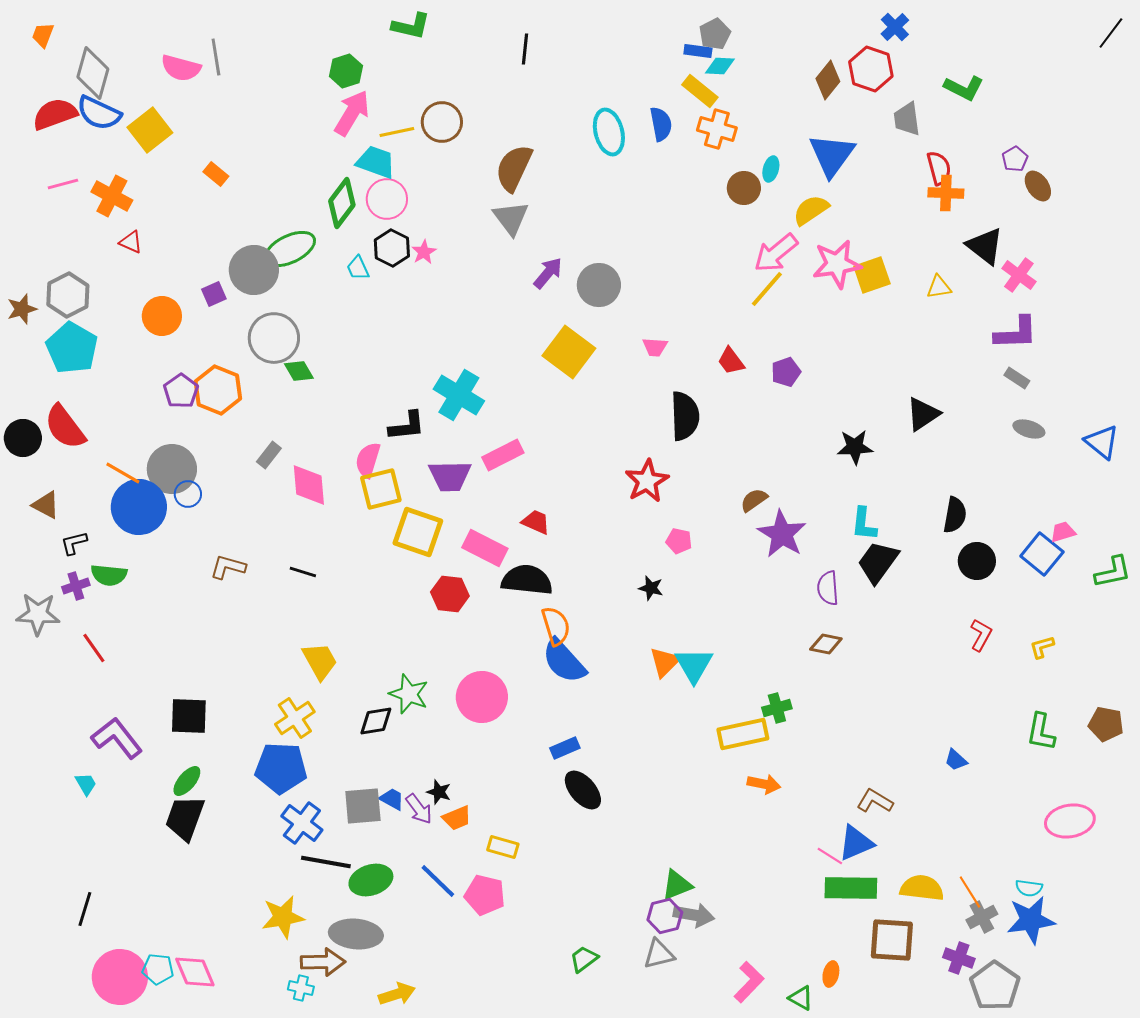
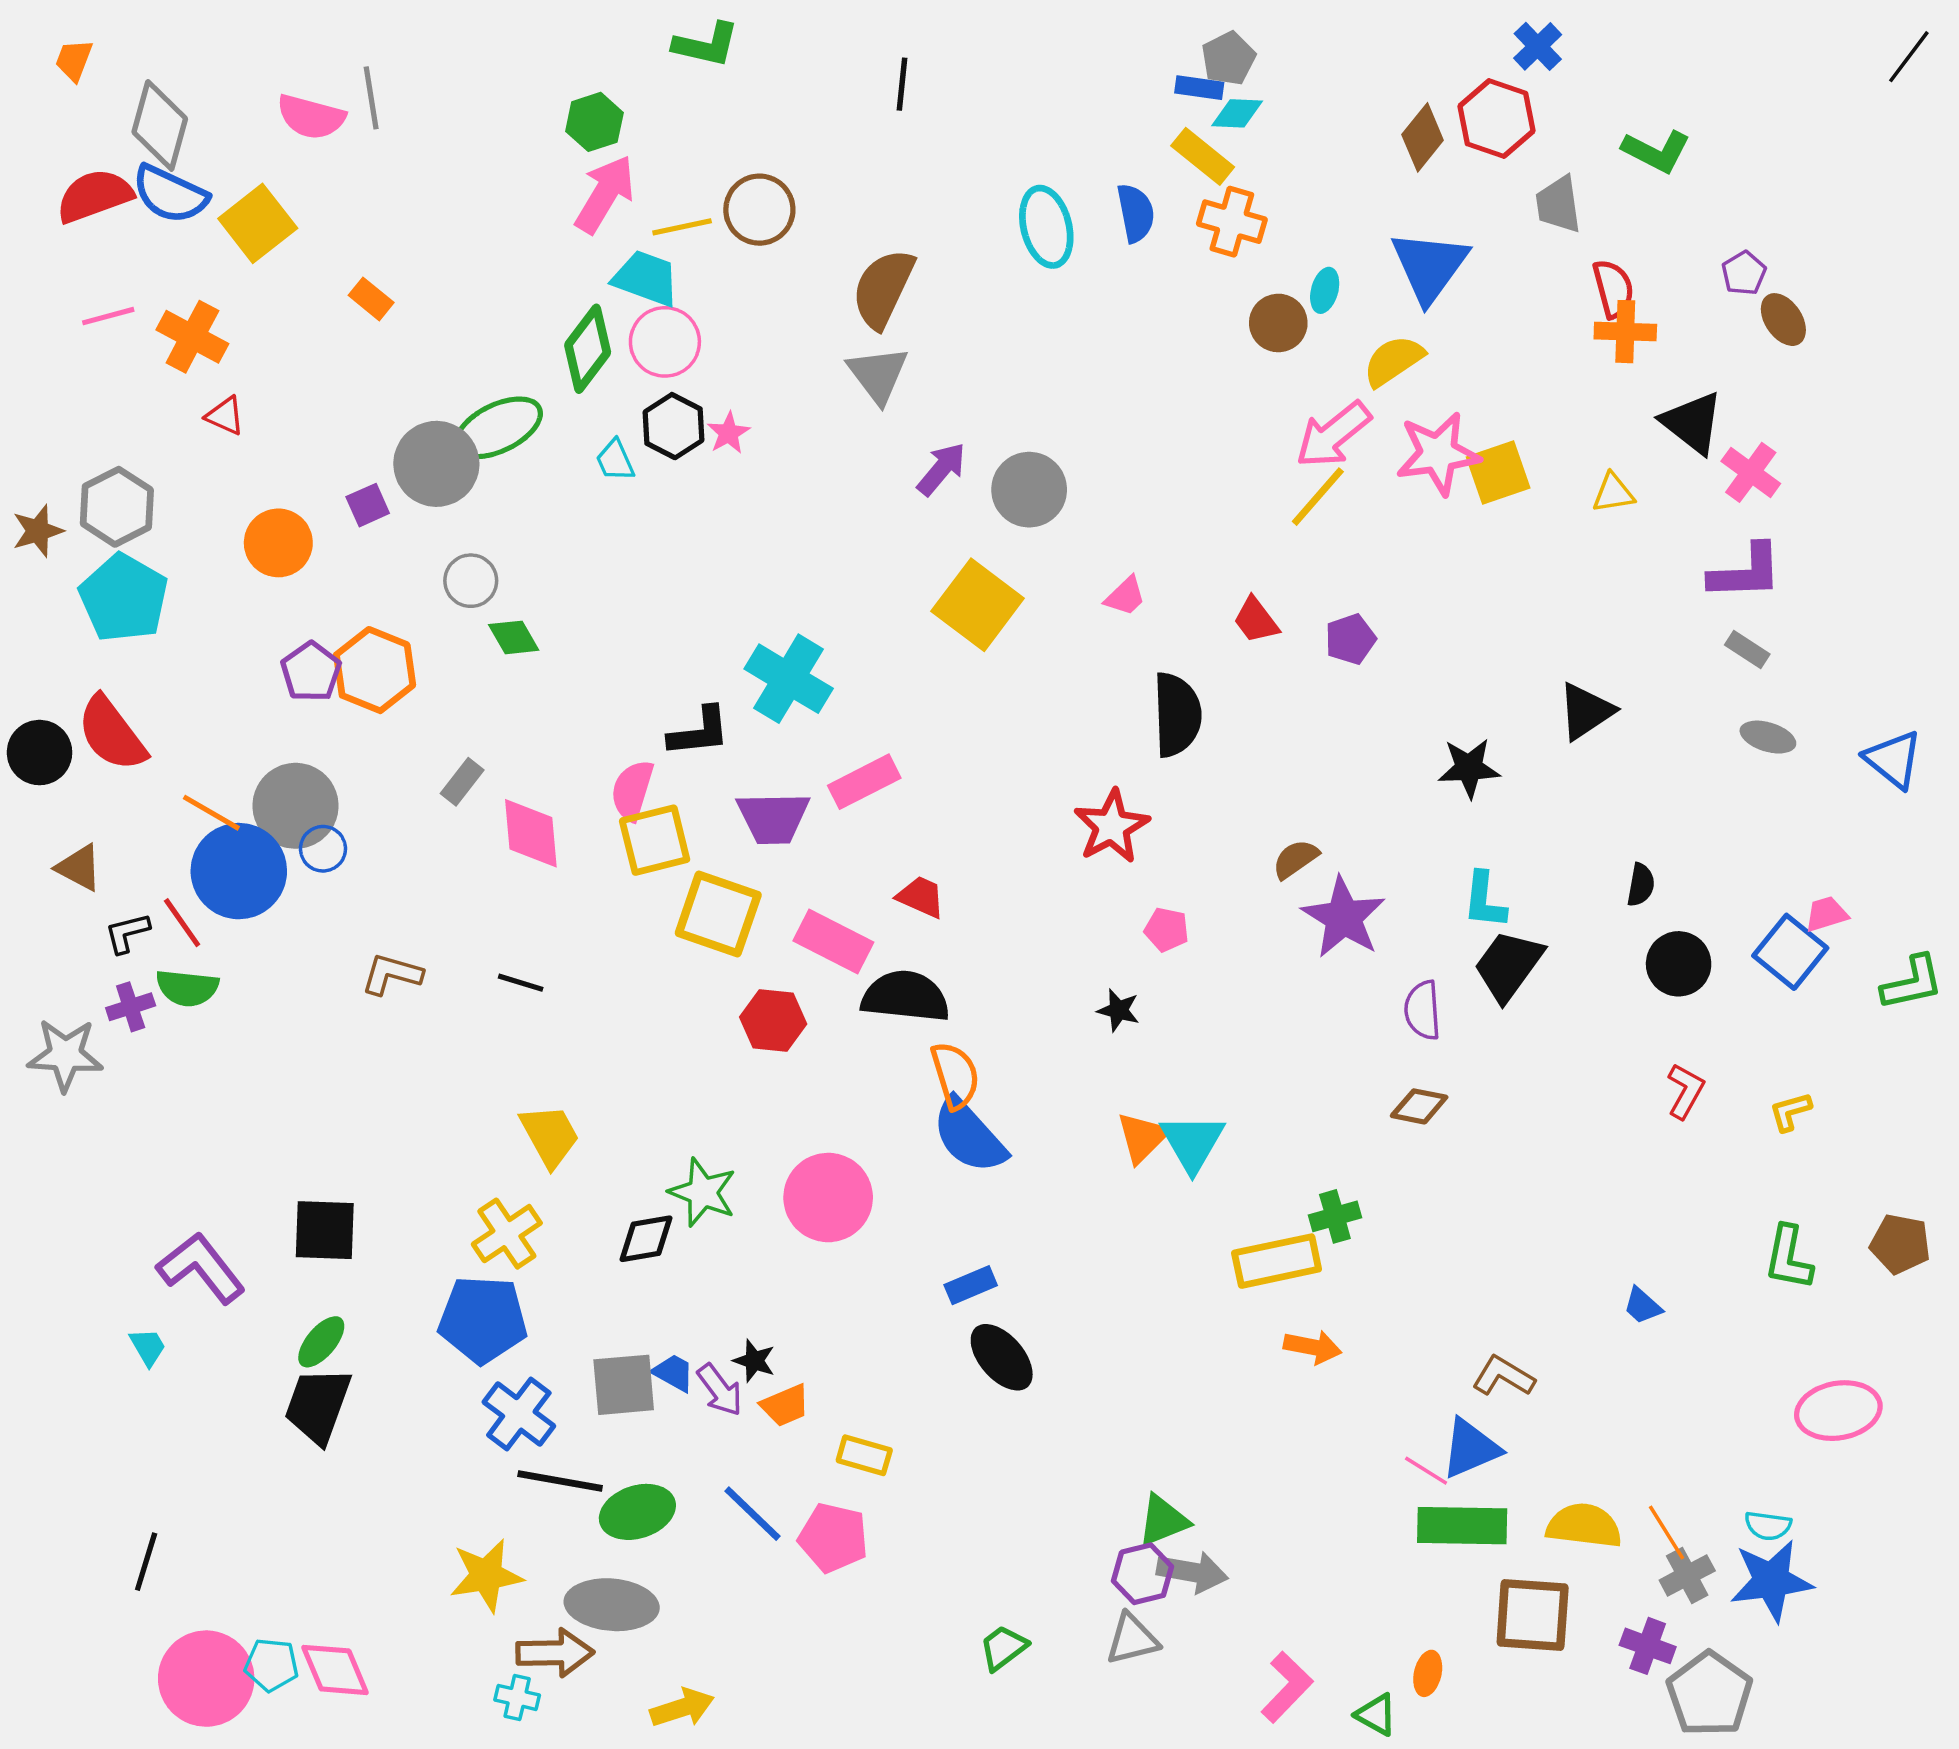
gray circle: (274, 338) -> (471, 581), size x0.6
pink trapezoid: (655, 347) -> (1125, 596), turned -48
black semicircle: (955, 515) -> (1641, 885), size x0.7
red line: (94, 648) -> (182, 923), moved

